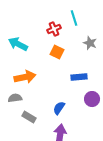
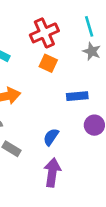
cyan line: (74, 18) -> (89, 26), moved
red cross: (54, 29) -> (44, 33), size x1.5

